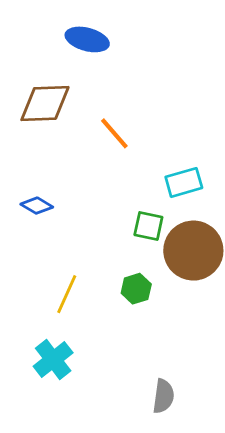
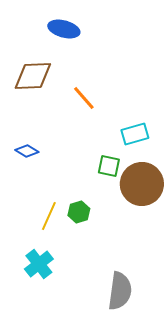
green hexagon: (136, 289) -> (79, 212), moved
gray semicircle: (163, 396) -> (120, 291), size x1.5

